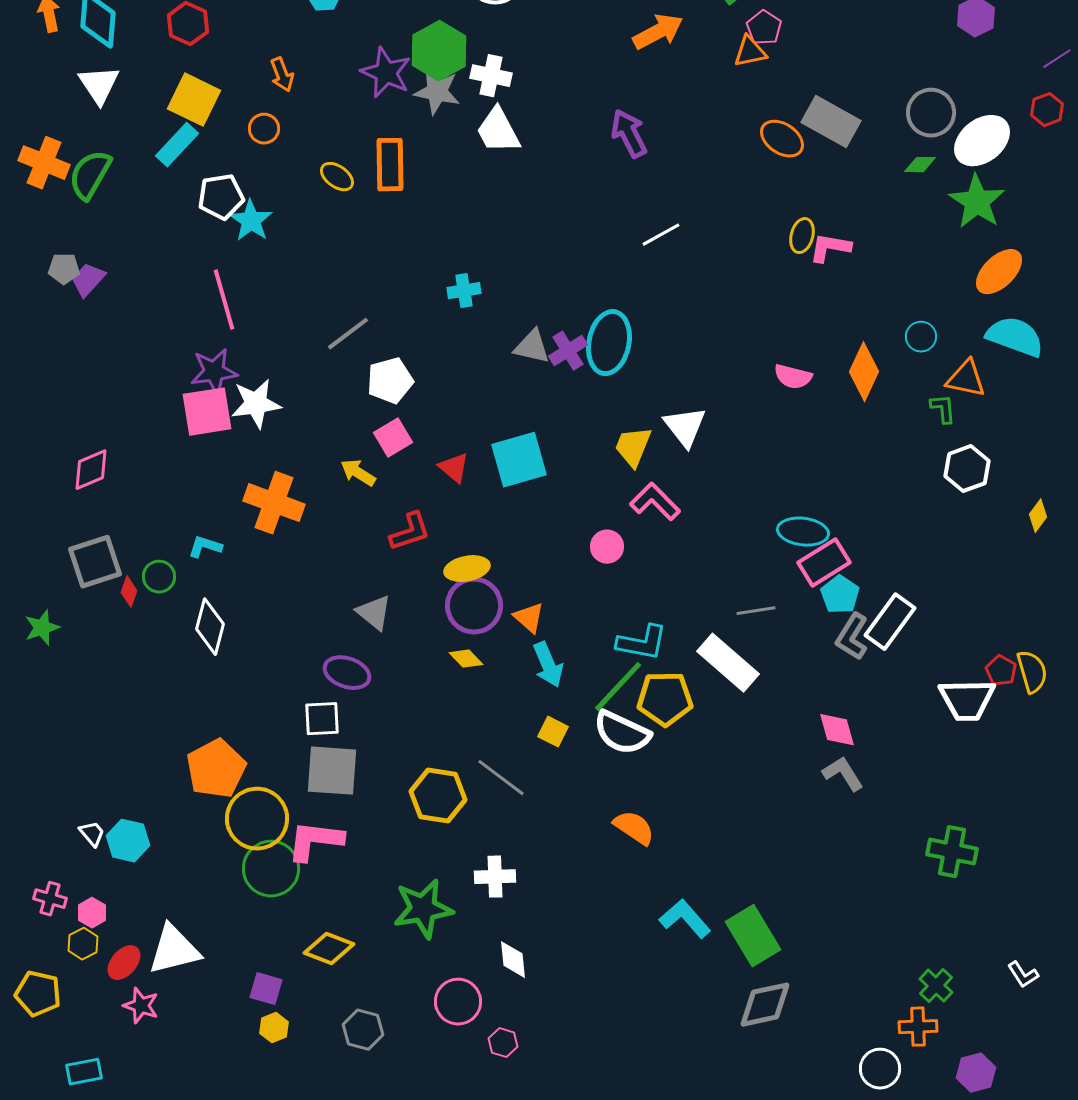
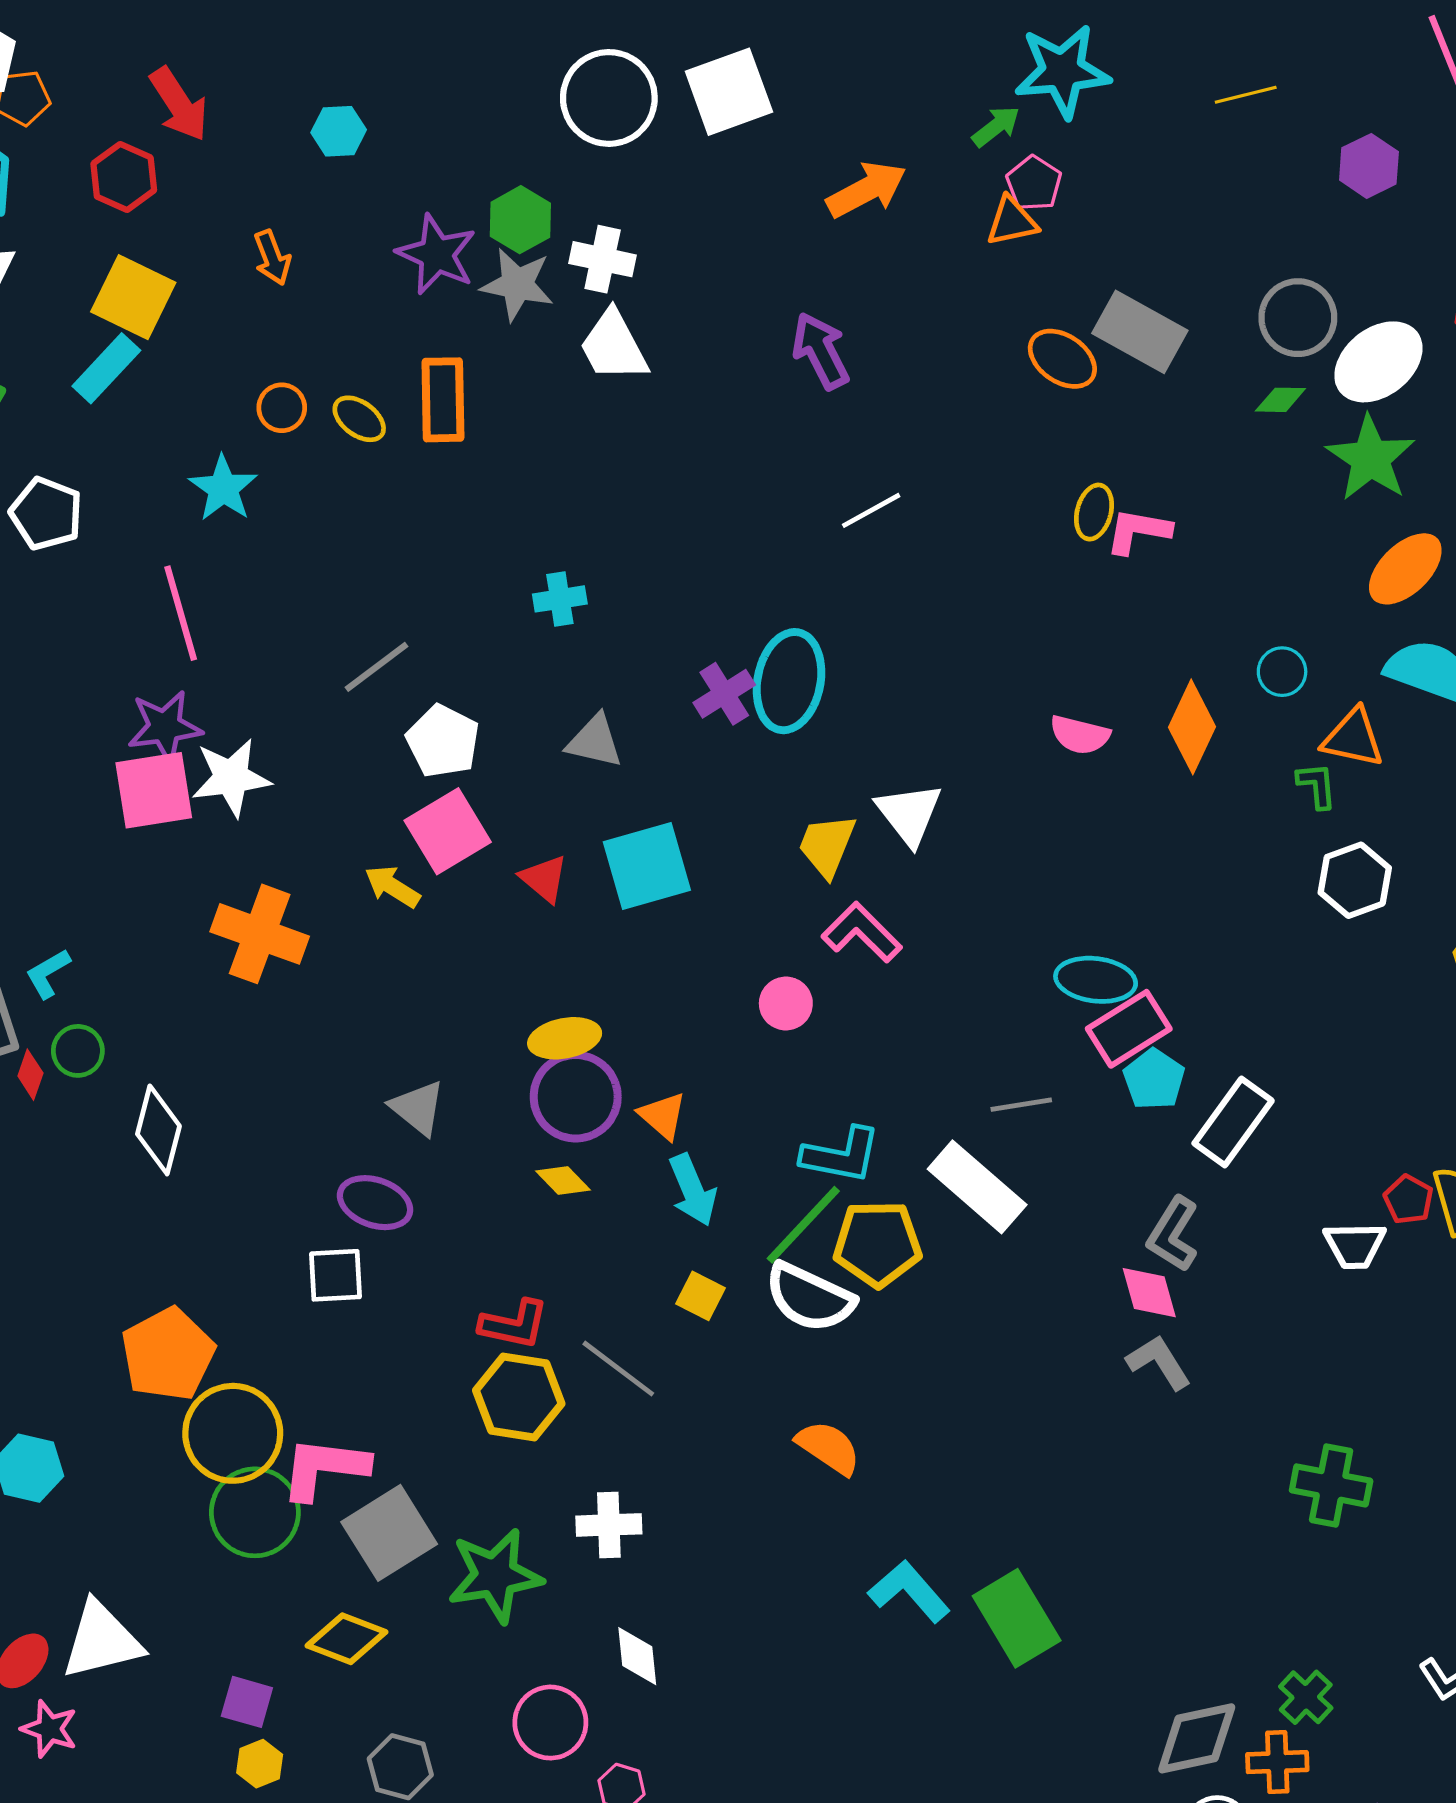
green hexagon: (439, 51) -> (520, 220), size x0.7
orange circle: (264, 129) -> (282, 408), moved
white pentagon: (221, 197) -> (46, 514), moved, turned 30
gray triangle: (532, 347) -> (595, 741), moved
white pentagon: (390, 381) -> (443, 741), turned -30
pink square: (393, 438) -> (448, 831), size x1.4
red L-shape: (410, 532) -> (514, 1324), moved, turned 30
cyan L-shape: (205, 547) -> (48, 973), moved, turned -48
gray L-shape: (852, 637) -> (1173, 1234), moved
white trapezoid: (967, 700) -> (1355, 1245), size x0.7
gray square: (332, 771) -> (389, 1533), moved, turned -36
gray diamond: (765, 1005) -> (1197, 1738), moved

